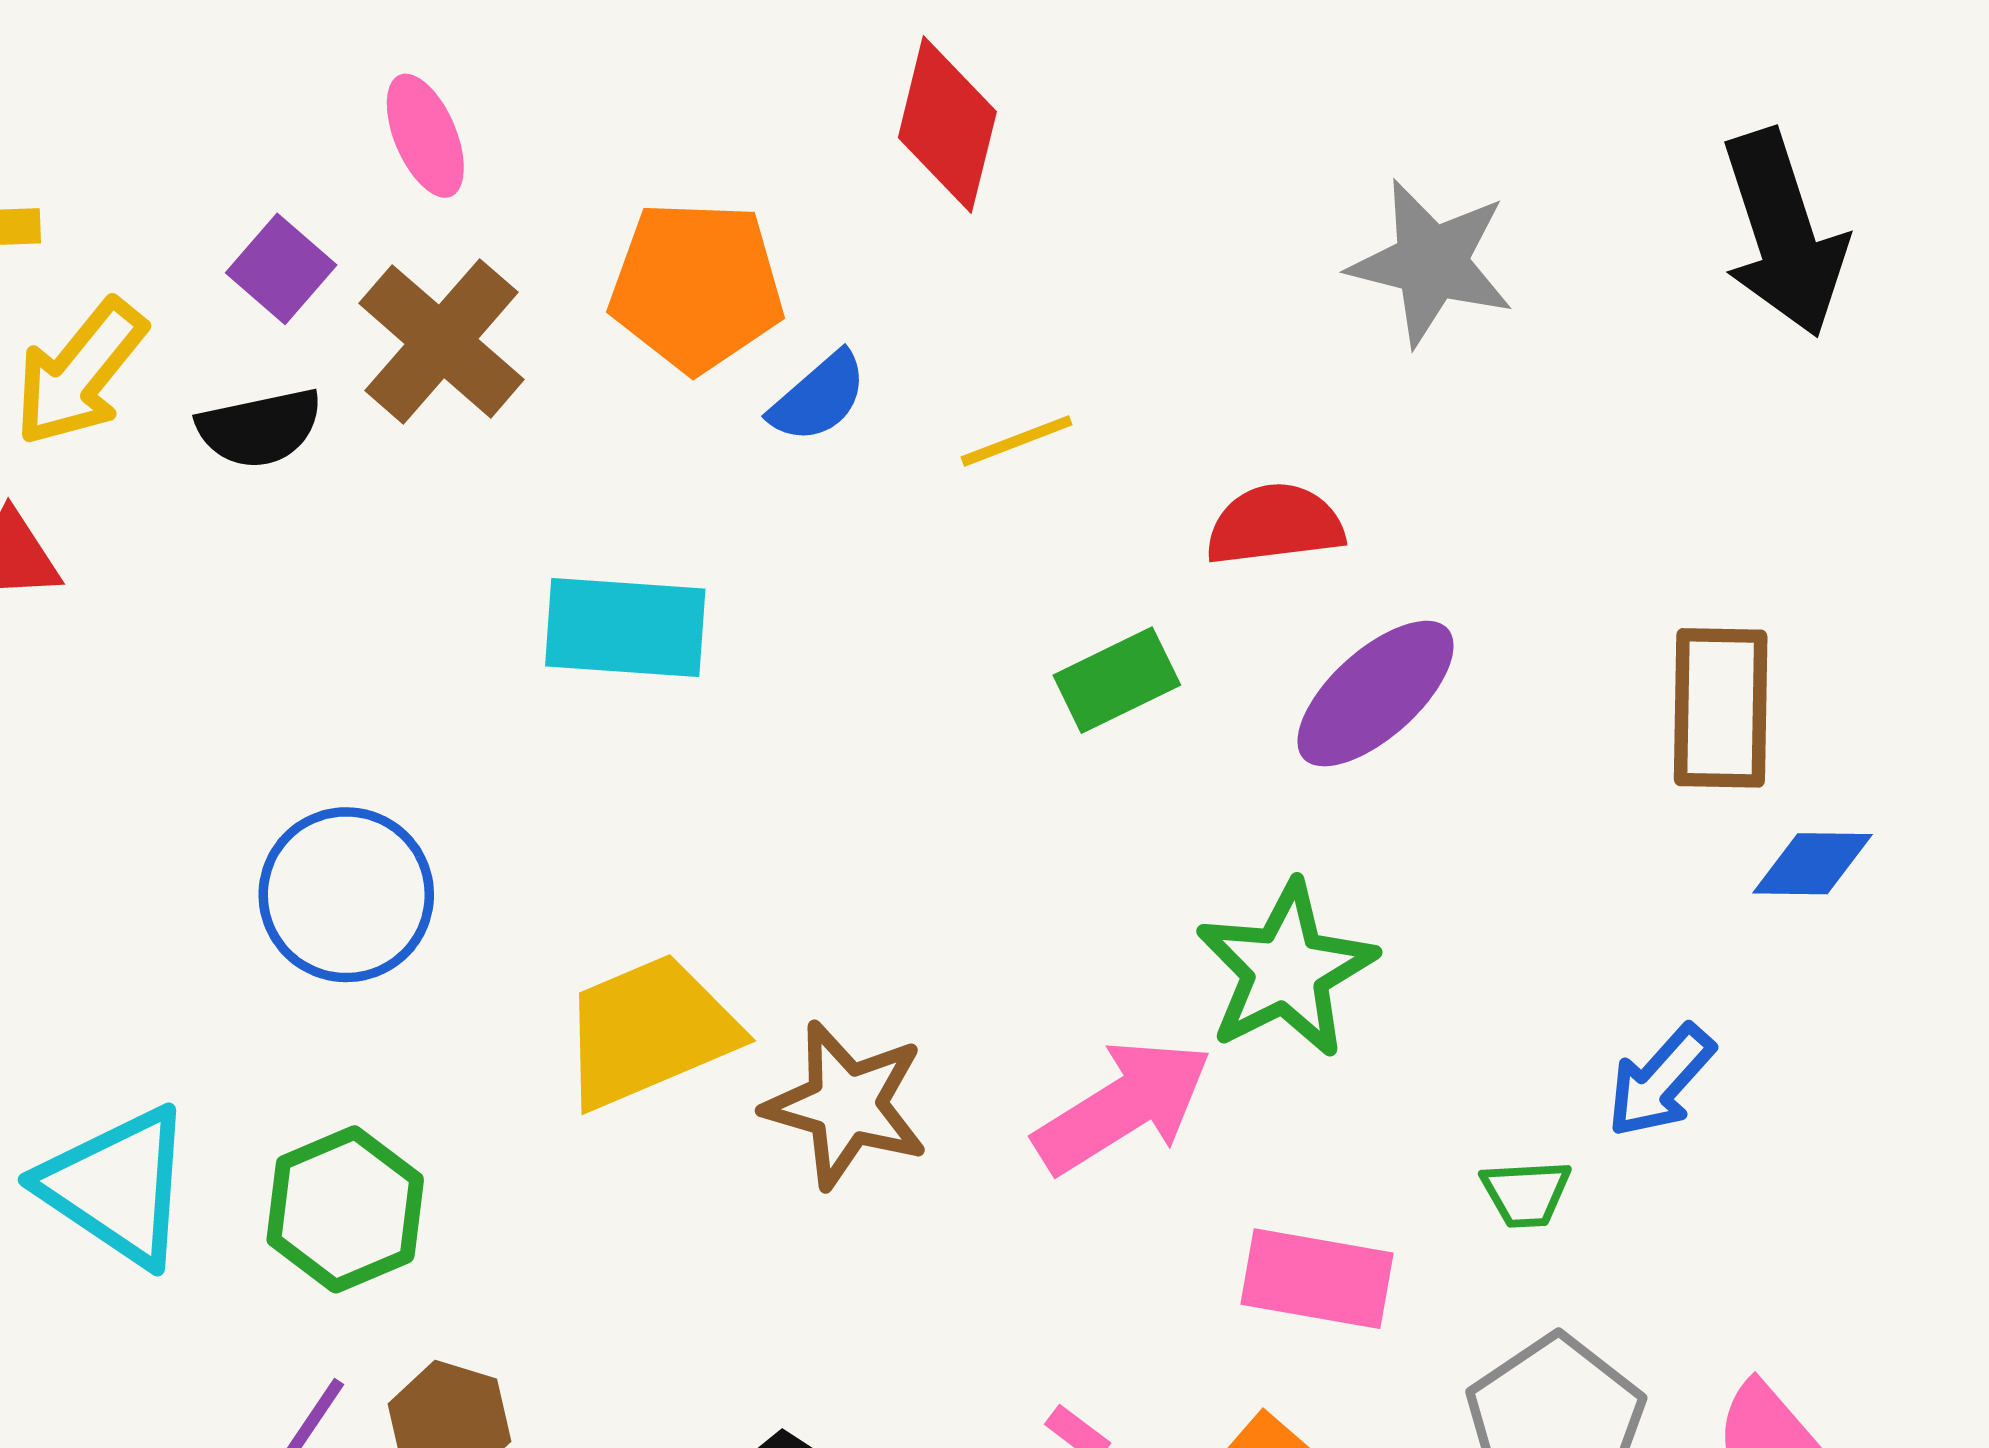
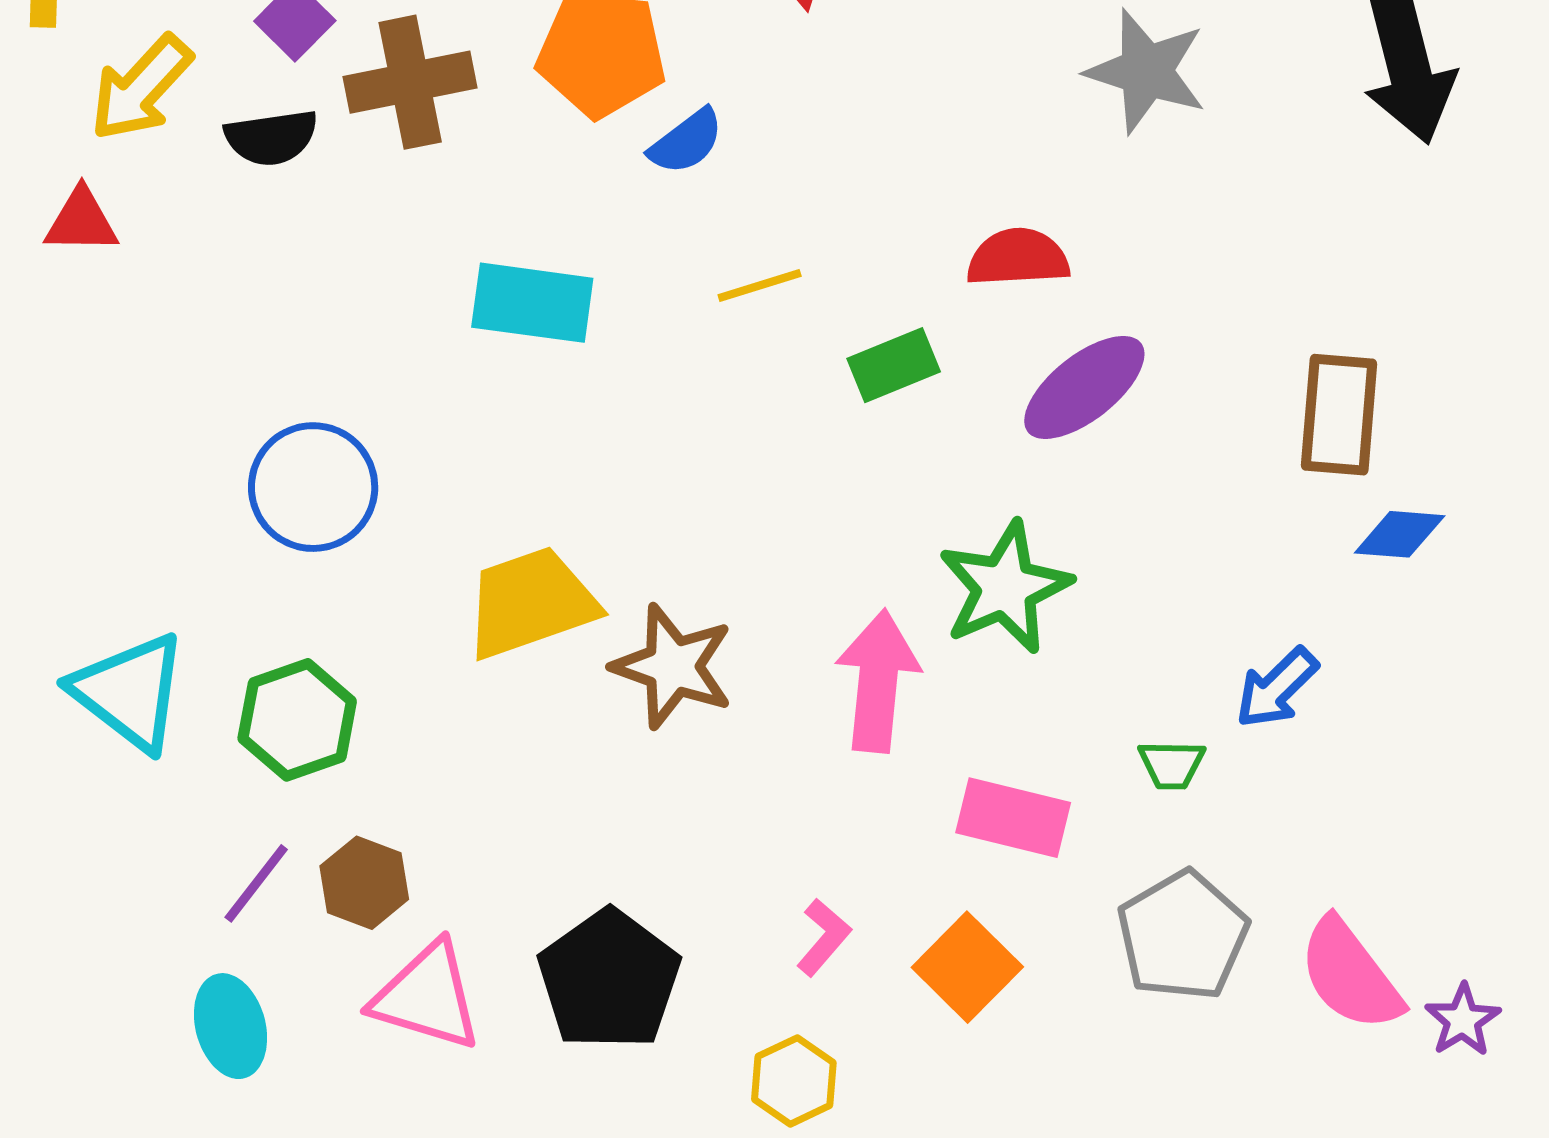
brown cross: (441, 341) -> (410, 82), turned 34
yellow line: (1017, 441) -> (760, 285), moved
pink arrow: (1123, 1107) -> (878, 681), turned -56

